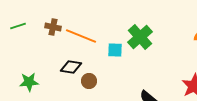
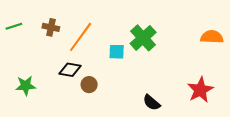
orange line: (81, 36) -> (81, 37), turned -76

